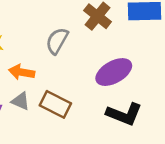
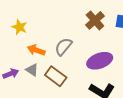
gray semicircle: (57, 41) -> (63, 47), moved

